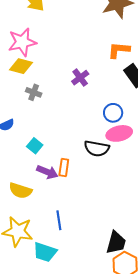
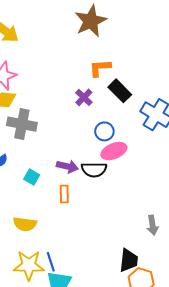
purple cross: (80, 78) -> (84, 97), moved
gray cross: (34, 92) -> (22, 124), size x1.8
purple arrow: (47, 172) -> (67, 166), moved
blue line: (59, 220) -> (51, 262), moved

